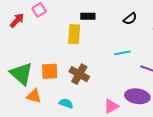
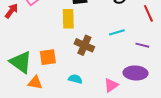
brown cross: (79, 74) -> (84, 45), moved
cyan semicircle: (66, 103) -> (75, 79), moved

